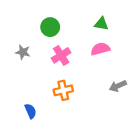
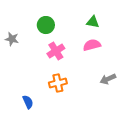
gray star: (23, 52) -> (12, 39), moved

